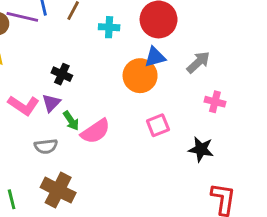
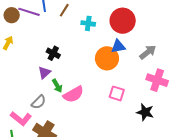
pink cross: (215, 102) -> (157, 80), size x1.5
pink L-shape: (24, 105) -> (21, 119), moved
pink square: (158, 125) -> (117, 93), turned 35
gray semicircle: (46, 146) -> (39, 102), turned -42

